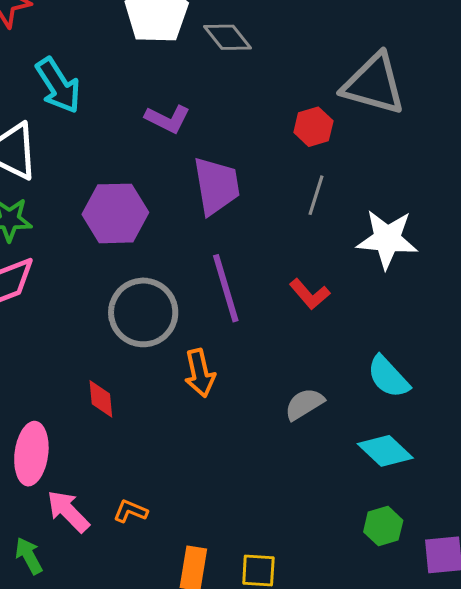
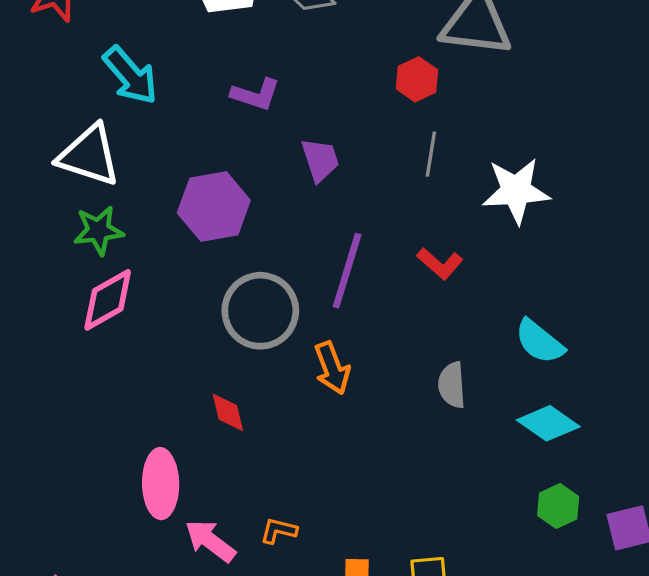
purple trapezoid: (216, 186) -> (320, 160), size x0.7
purple line: (226, 288) -> (347, 271), turned 42
gray semicircle: (304, 404) -> (452, 385), turned -54

